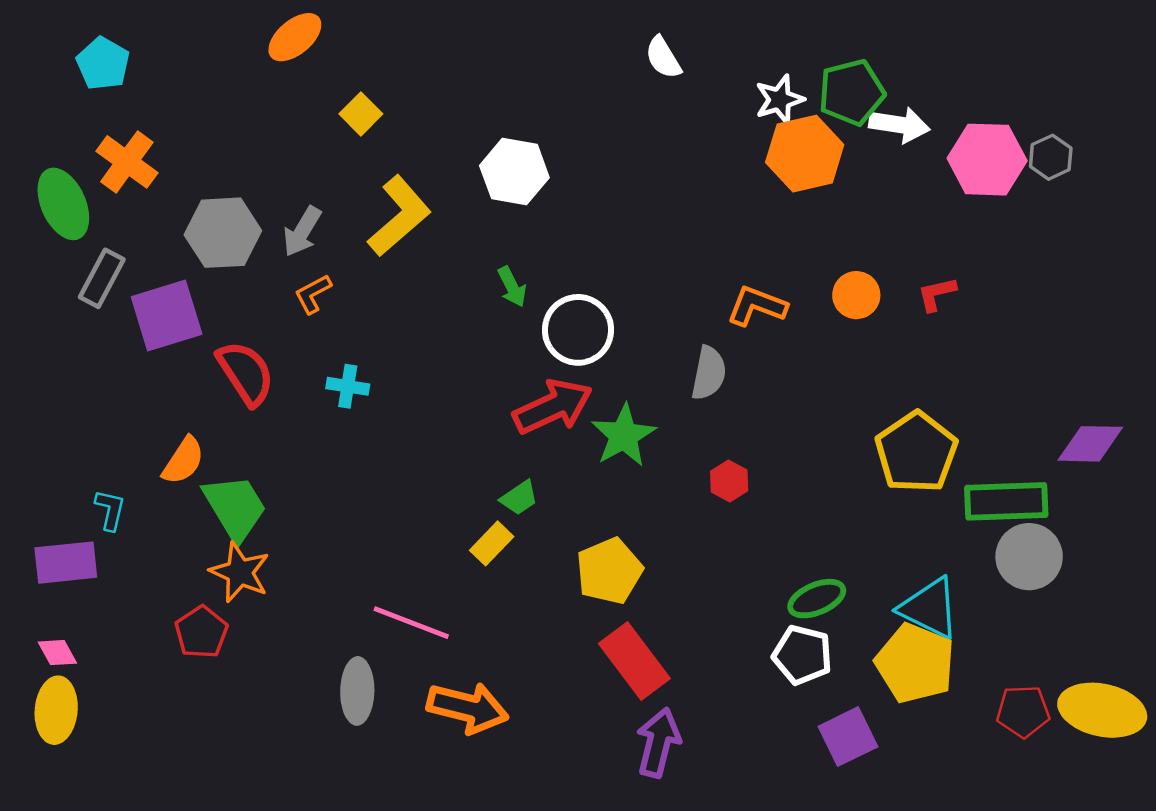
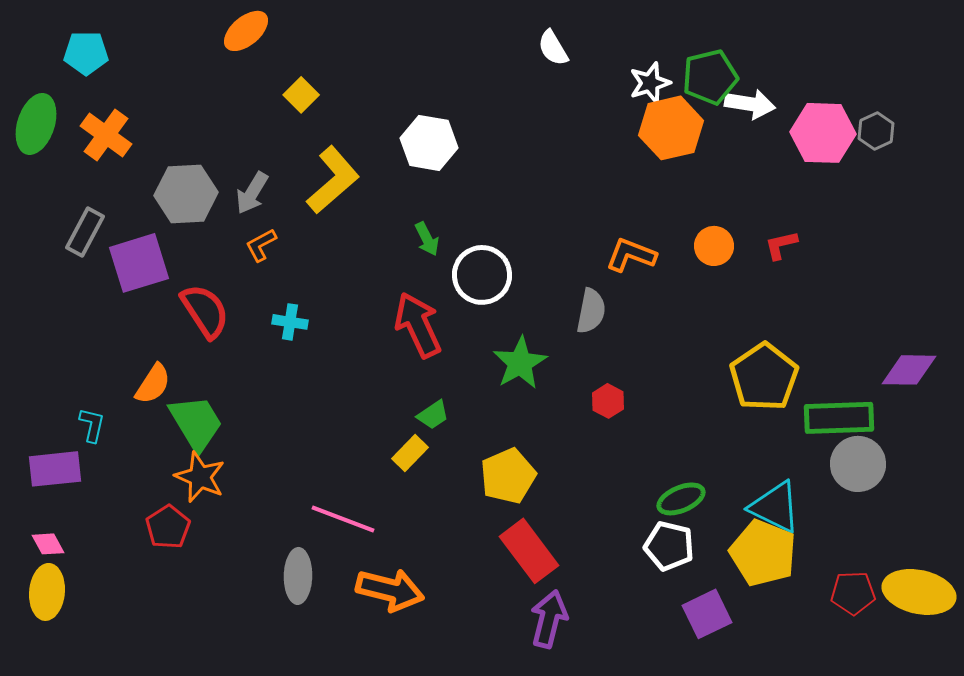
cyan pentagon: (103, 64) -> (86, 53), turned -30
green ellipse: (63, 204) -> (36, 124), moved, turned 42
red arrow: (553, 407) -> (418, 325), moved, turned -90

